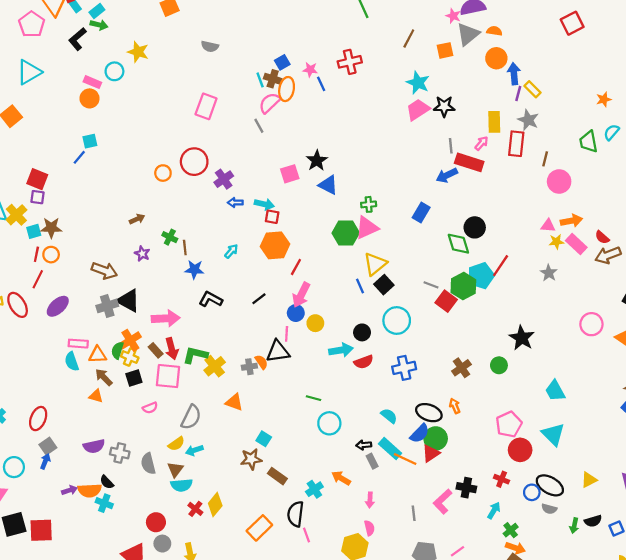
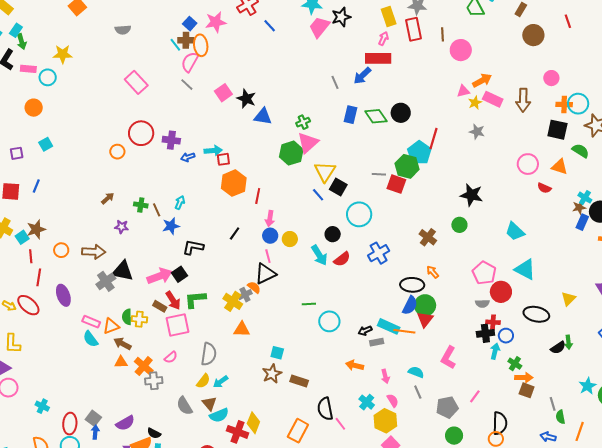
green arrow: (99, 25) -> (22, 42), turned 77
pink star: (310, 70) -> (216, 22), size x1.5
pink rectangle: (92, 82) -> (28, 69), moved
blue line: (321, 84) -> (270, 26), moved
pink rectangle: (206, 106) -> (136, 82), turned -45
gray line: (451, 146) -> (335, 82), moved
blue line: (79, 157) -> (36, 186), moved
pink square: (290, 174) -> (223, 93), moved
purple cross: (224, 179) -> (171, 140), turned -30
purple square: (37, 197) -> (17, 153), moved
red semicircle: (602, 237) -> (544, 188), moved
green diamond: (458, 244) -> (376, 116), moved
cyan arrow: (231, 251) -> (180, 203), moved
orange circle: (51, 255) -> (61, 250), moved
brown arrow: (608, 255) -> (523, 100), turned -50
pink arrow: (301, 295) -> (270, 219), size x0.7
purple ellipse: (58, 306) -> (63, 295), turned -50
orange cross: (130, 340) -> (144, 366), moved
pink rectangle: (78, 344) -> (91, 322), turned 36
cyan arrow: (341, 350) -> (319, 255), turned 85
yellow cross: (215, 366) -> (233, 301), moved
black square: (134, 378) -> (180, 274), moved
cyan semicircle: (389, 416) -> (416, 372), moved
red ellipse: (38, 419) -> (70, 424), moved
purple semicircle: (94, 446) -> (125, 423), moved
gray cross: (120, 453) -> (154, 381), moved
gray rectangle: (372, 461) -> (377, 342), turned -56
black cross: (466, 488) -> (485, 333), moved
cyan cross: (314, 489) -> (367, 402), moved
blue circle: (532, 492) -> (506, 336), moved
red cross: (195, 509) -> (238, 432), size x1.5
gray semicircle: (549, 509) -> (482, 303), moved
gray line: (414, 513) -> (418, 392), moved
black semicircle: (593, 521) -> (558, 348), moved

